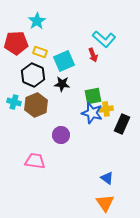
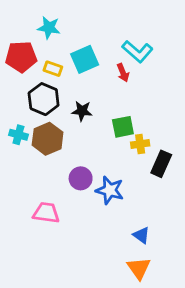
cyan star: (37, 21) -> (49, 28), turned -30
cyan square: (64, 61) -> (85, 59), moved
blue star: (92, 113) -> (110, 190), moved

